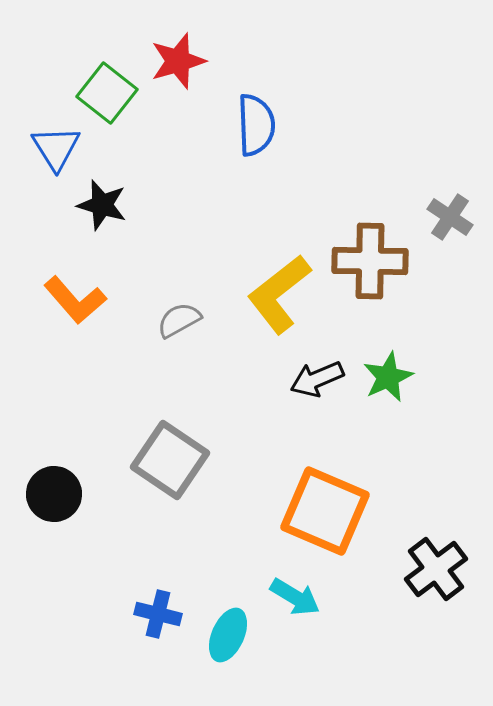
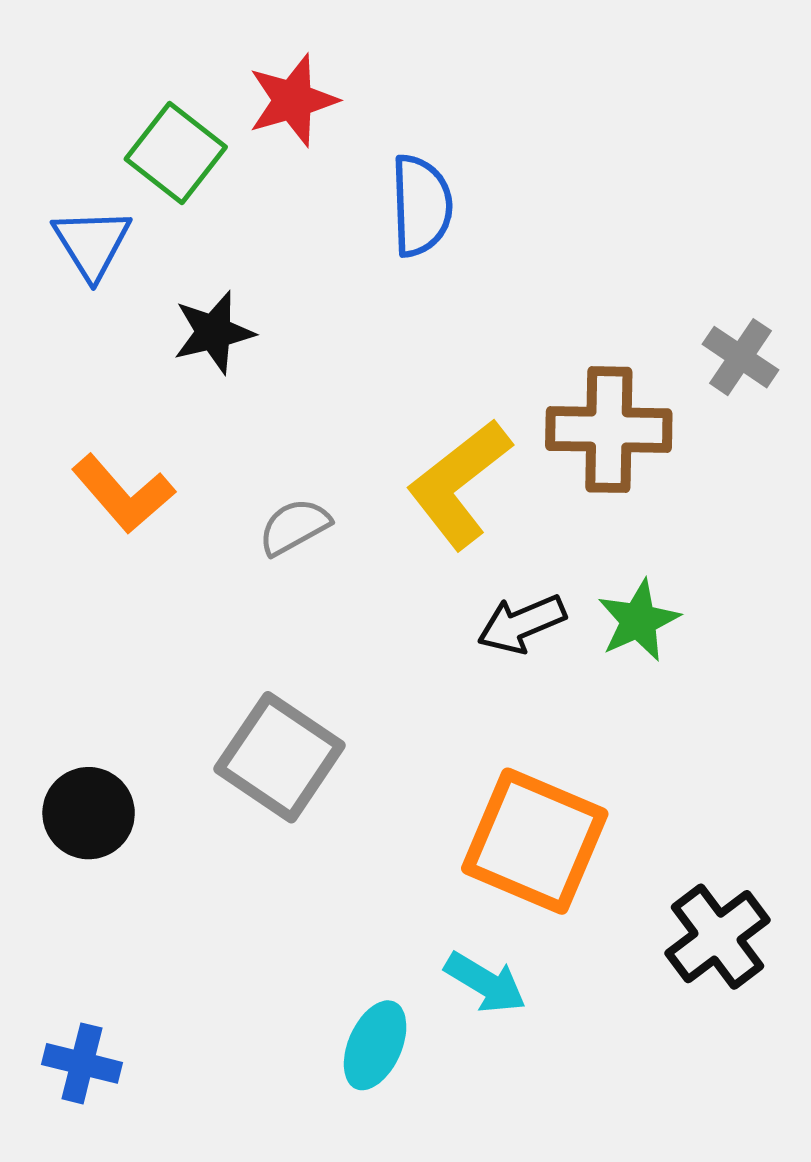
black star: (102, 205) -> (214, 332), moved, turned -30
blue cross: (158, 614) -> (82, 1063), moved

